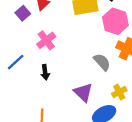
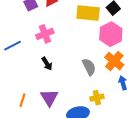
black arrow: (45, 72) -> (47, 64), moved, turned -40
purple triangle: (83, 92) -> (49, 98), moved

